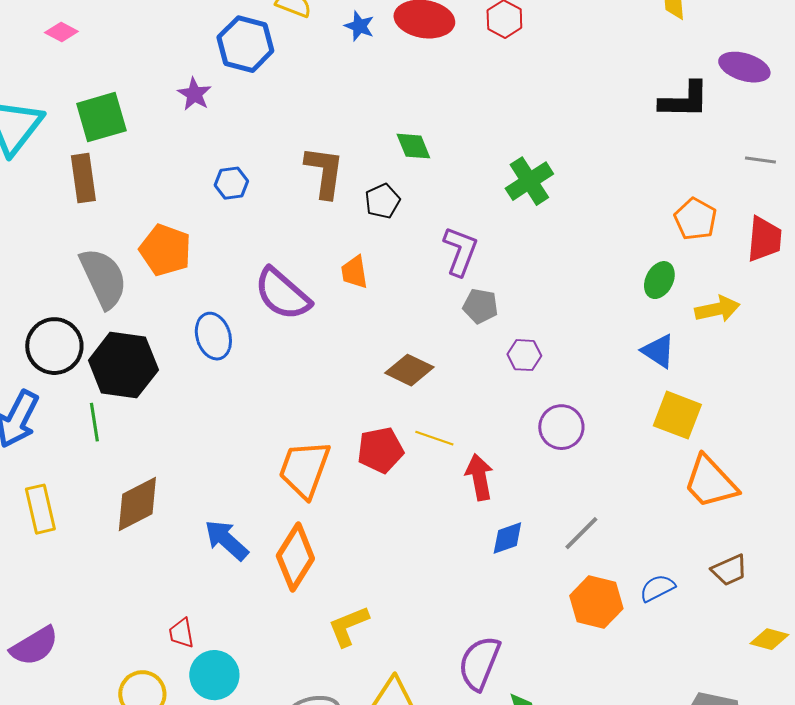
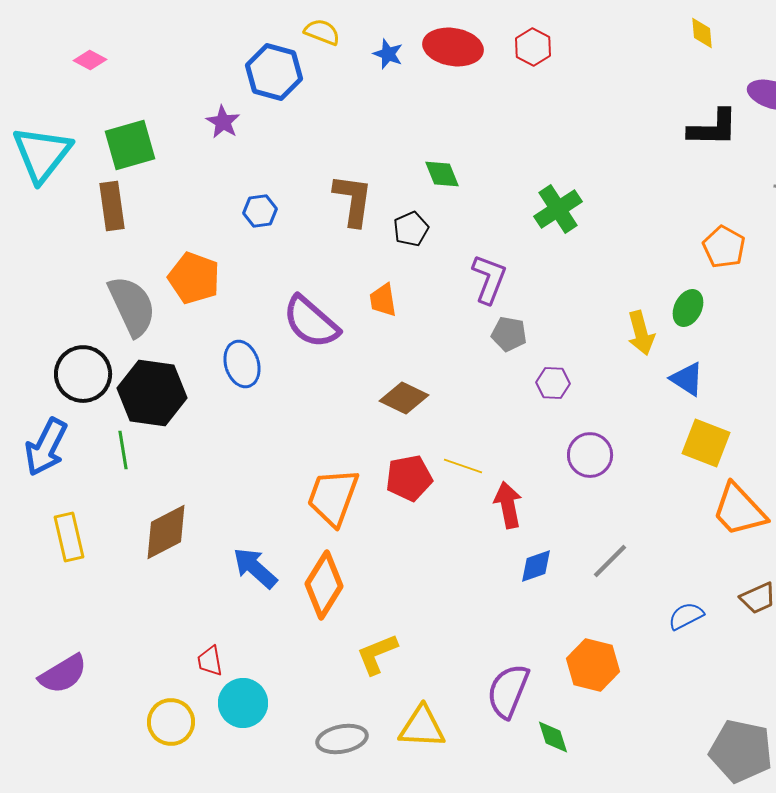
yellow arrow: (717, 309) -> (641, 333), moved, turned 87
brown diamond: (409, 370) -> (404, 398), moved
orange hexagon: (596, 602) -> (593, 665), moved

